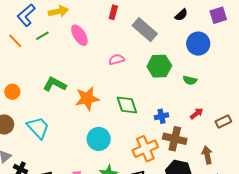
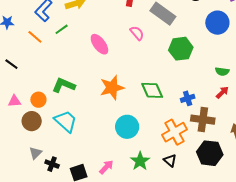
pink ellipse: (79, 35) -> (99, 44), moved
pink semicircle: (117, 60) -> (137, 33), moved, turned 70
green semicircle: (190, 80) -> (222, 71), moved
green L-shape: (55, 84) -> (64, 85), moved
orange circle: (12, 92) -> (38, 100), moved

